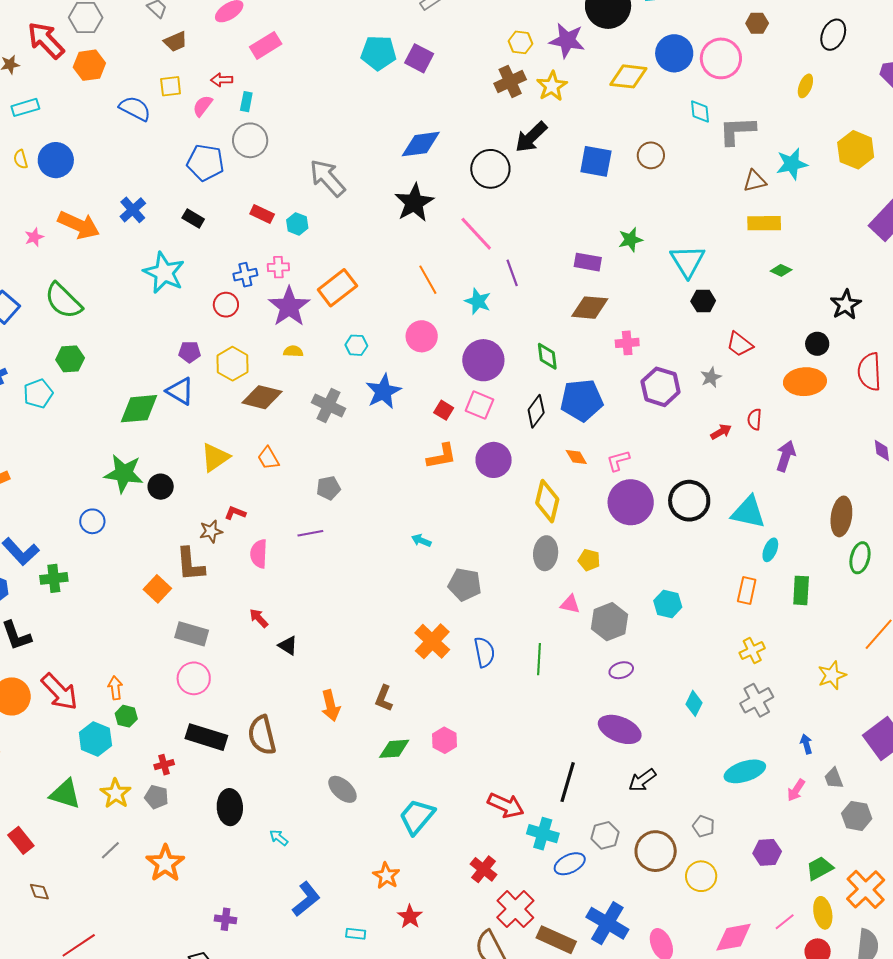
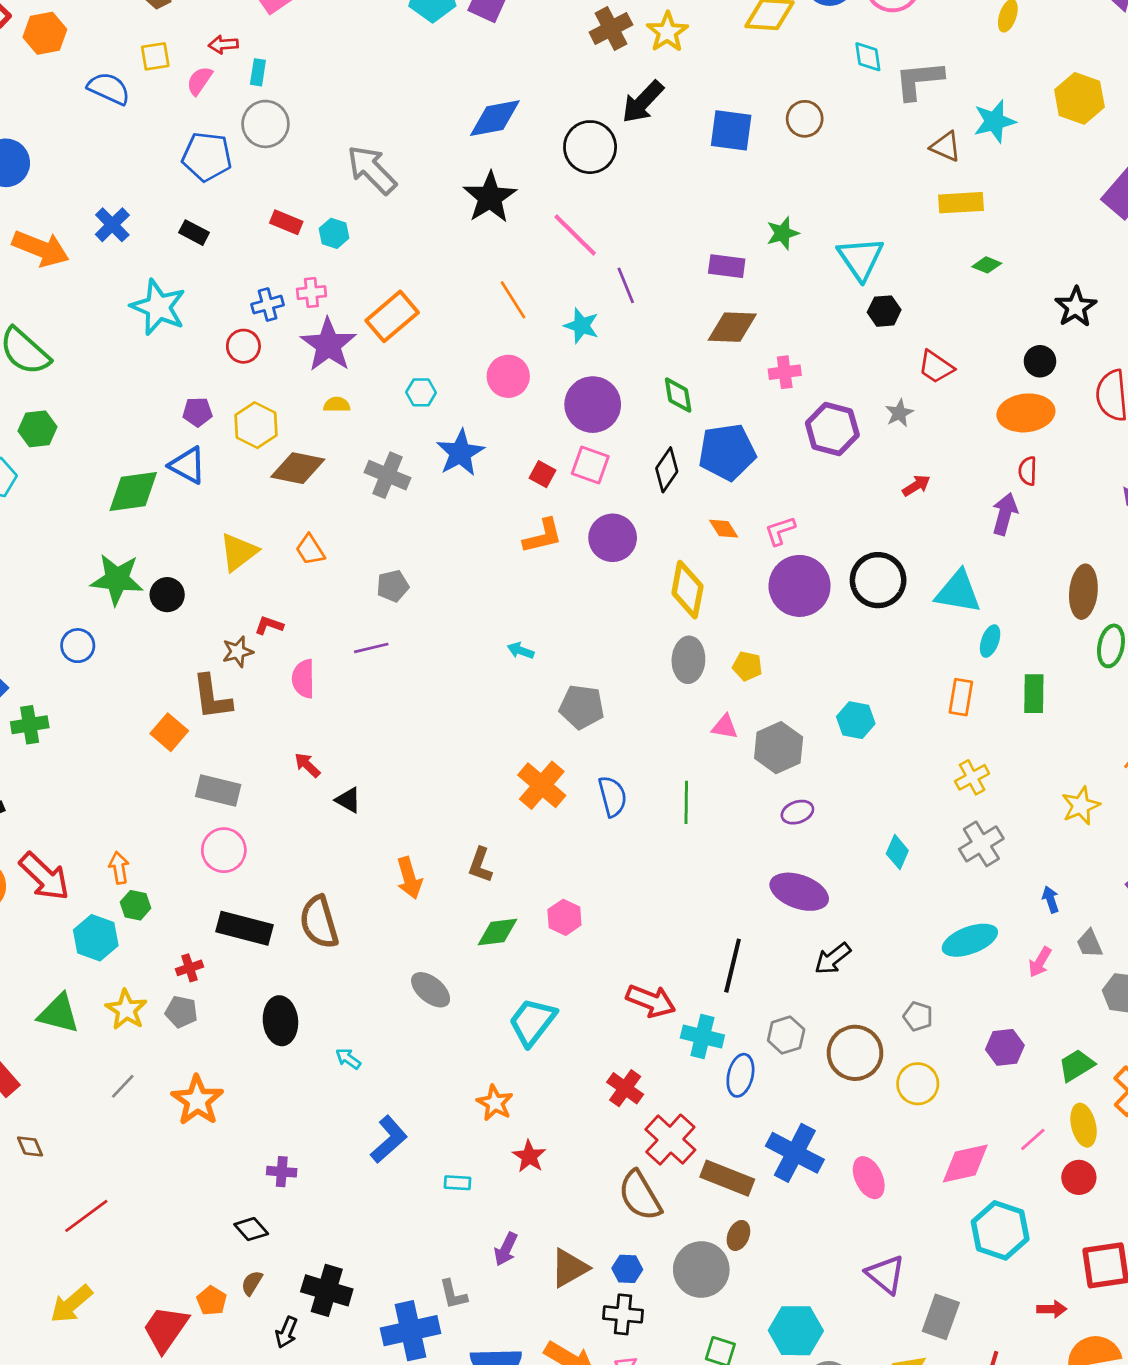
brown triangle: (755, 181) -> (946, 147), turned 40
red semicircle: (755, 419) -> (1028, 471), moved
blue ellipse: (570, 864) -> (740, 1075), turned -48

